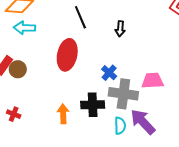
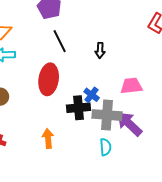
pink trapezoid: (152, 81) -> (131, 86), moved
black cross: (93, 105) -> (78, 108), moved
purple arrow: (143, 122) -> (129, 124), moved

